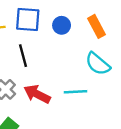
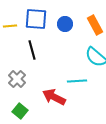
red arrow: (37, 94) -> (54, 97), moved

